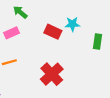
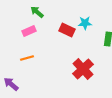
red cross: (52, 74) -> (83, 69), moved

